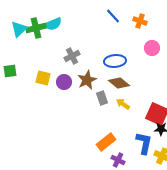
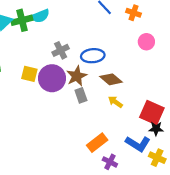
blue ellipse: (115, 61) -> (93, 56), moved
purple circle: (64, 82) -> (52, 78), size x1.6
gray rectangle: (102, 98) -> (81, 95), moved
blue L-shape: (144, 143) -> (138, 144), turned 110

